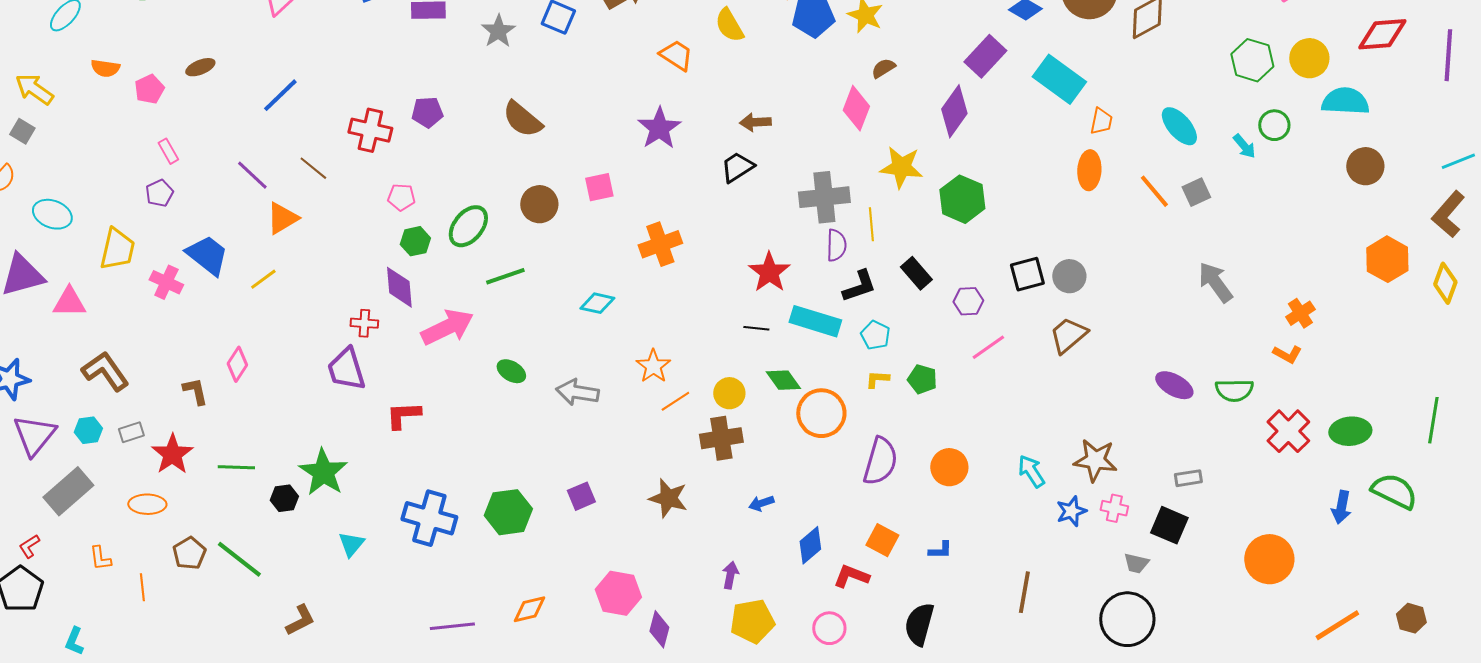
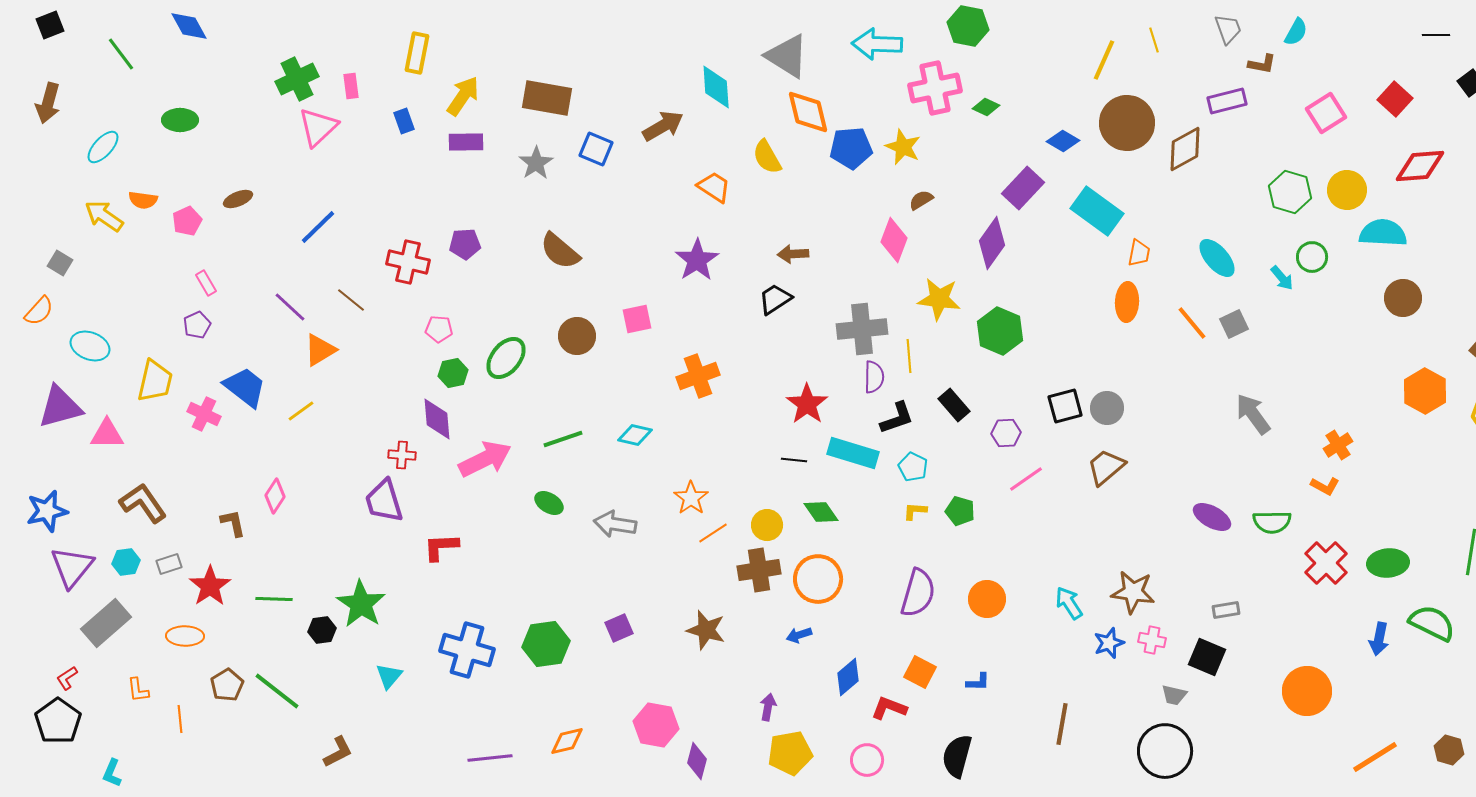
yellow arrow: (34, 89) -> (104, 216), moved
green line: (505, 276) -> (563, 439), moved
orange circle: (821, 413) -> (818, 579), moved

